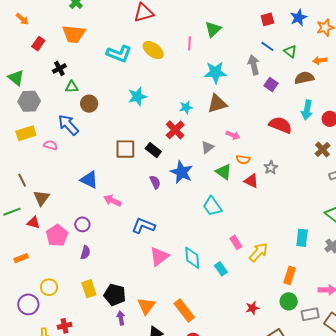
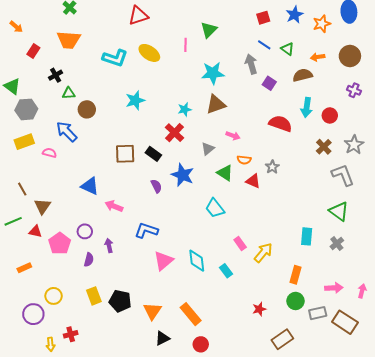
purple arrow: (121, 318) -> (109, 246), moved

